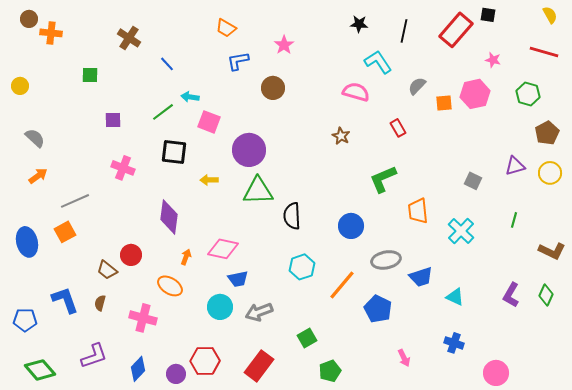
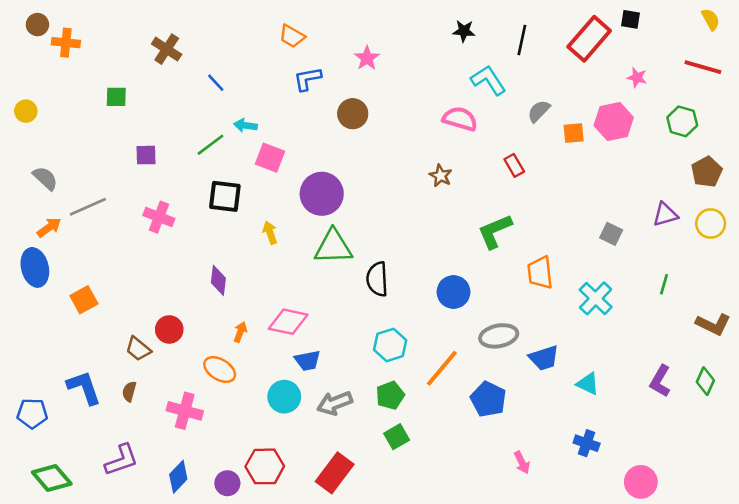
yellow arrow: (209, 180) -> (270, 233), turned 72
gray line: (75, 201) -> (88, 207), moved
purple diamond: (169, 217) -> (218, 280), size x0.7
blue ellipse: (27, 242) -> (35, 267), moved
green pentagon: (330, 371) -> (390, 395), moved

